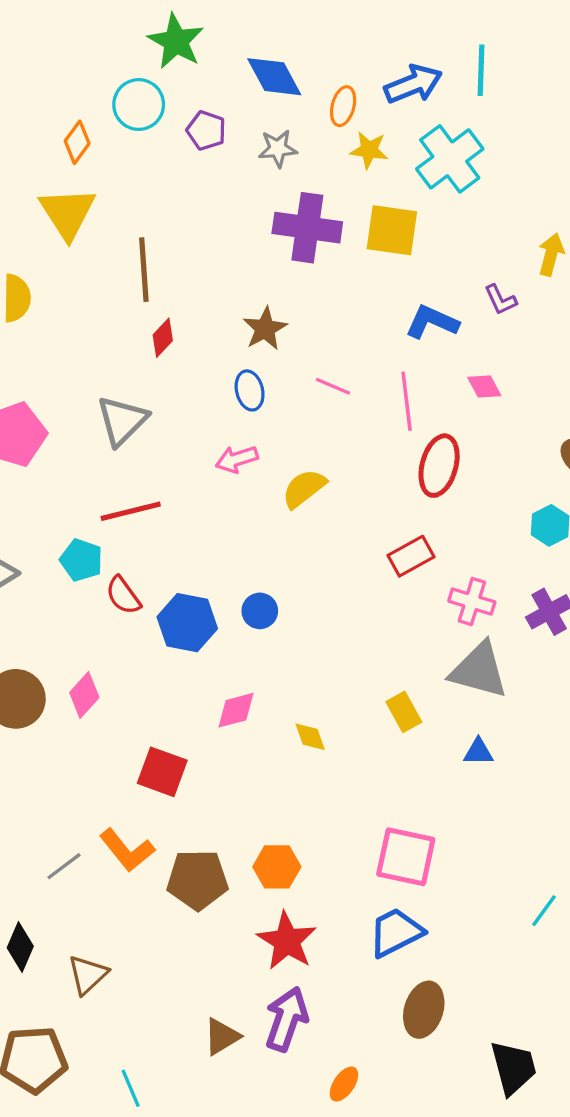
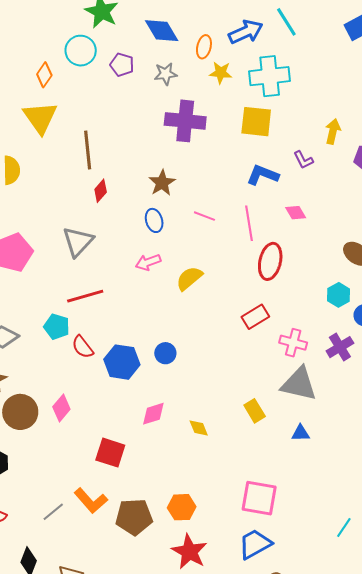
cyan line: (481, 70) -> (286, 22), turned -32
cyan cross: (450, 159) -> (270, 76), turned 33
yellow square: (392, 230) -> (256, 122), moved

